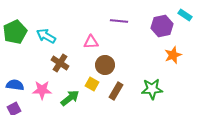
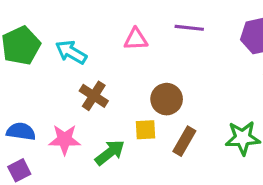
pink triangle: (91, 42) -> (136, 39), moved
yellow square: (92, 84) -> (146, 130), turned -32

